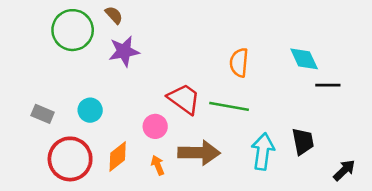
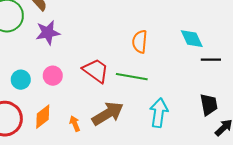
pink circle: (155, 126) -> (53, 76), moved
black trapezoid: (303, 141) -> (209, 105), moved
brown arrow: (199, 153) -> (108, 114), turned -32

